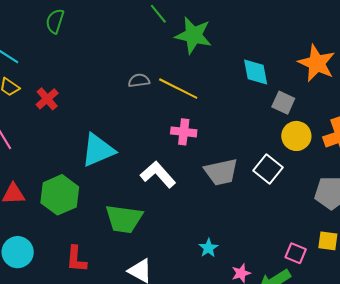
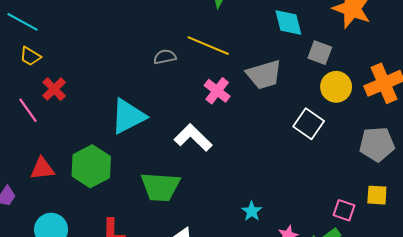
gray semicircle: (139, 81) -> (165, 57), moved
red cross: (47, 99) -> (54, 89), moved
pink cross: (184, 132) -> (217, 91), turned 35
gray trapezoid: (221, 172) -> (264, 75), moved

